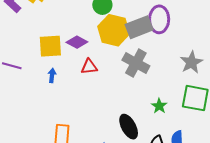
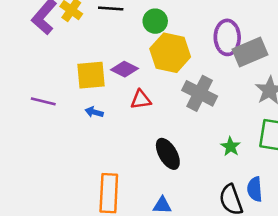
gray rectangle: (139, 27) -> (250, 52), moved
blue arrow: (52, 75) -> (94, 112), turned -80
black ellipse: (129, 127) -> (168, 154), moved

